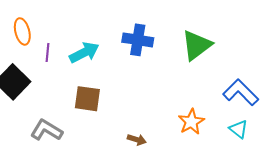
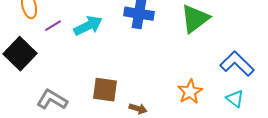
purple line: (47, 52) -> (53, 26), turned 54
brown square: (87, 99) -> (105, 90), moved

